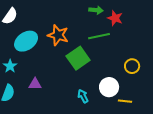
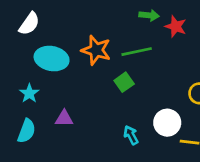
green line: (99, 36) -> (137, 52), moved
cyan ellipse: (26, 41) -> (52, 59), turned 45
green square: (78, 58) -> (124, 82), size x0.6

